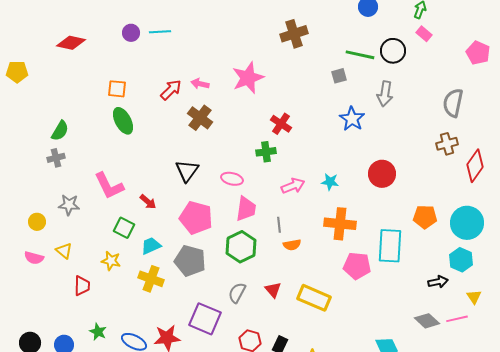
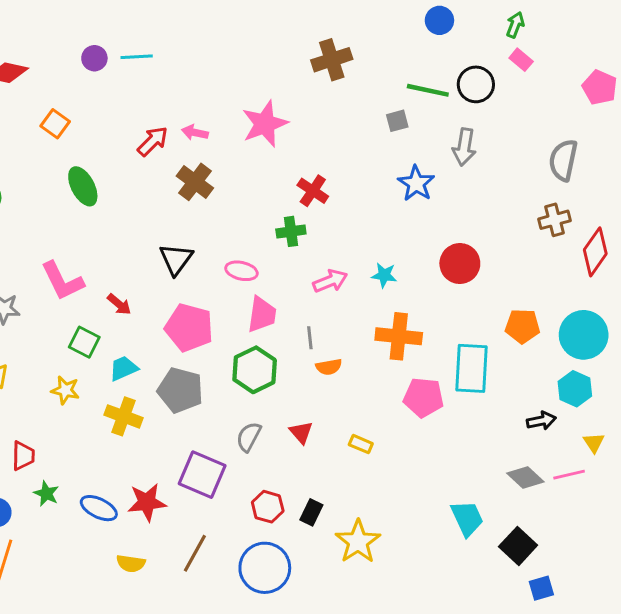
orange square: (117, 89) -> (55, 124), moved, turned 30
red trapezoid: (82, 286) -> (23, 456), moved
yellow rectangle: (314, 298) -> (361, 444), size x0.5

